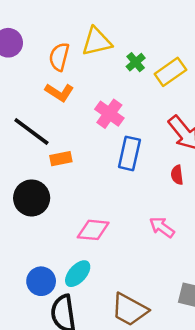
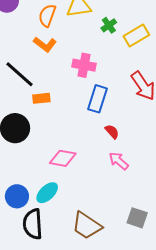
pink cross: (109, 114) -> (84, 65), turned -30
red semicircle: (177, 175) -> (112, 132), moved, turned 140

